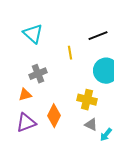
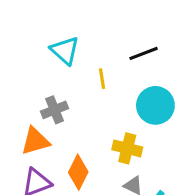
cyan triangle: (33, 34) -> (65, 50), moved
orange triangle: (25, 95) -> (35, 141), size x1.5

